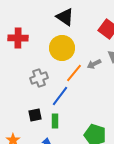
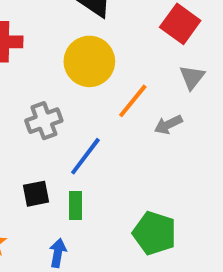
gray arrow: (94, 64) -> (168, 125), moved
orange line: (74, 73) -> (133, 101), moved

